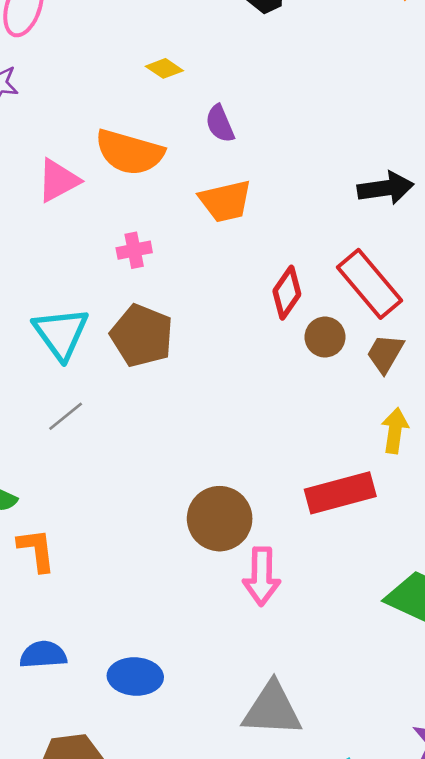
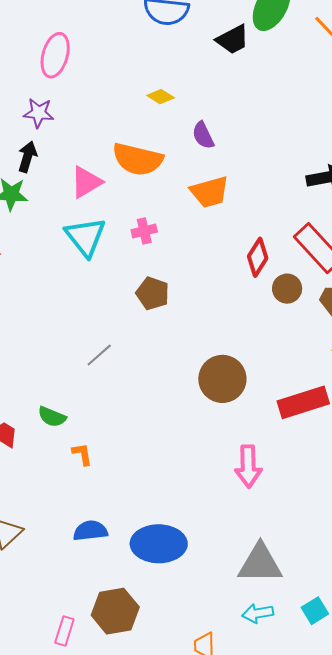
cyan triangle: (61, 333) -> (85, 237), moved
brown pentagon: (142, 336) -> (153, 293), size x0.7
brown circle: (220, 519) -> (222, 379), moved
orange L-shape: (37, 550) -> (82, 454), size x0.7
blue ellipse: (135, 676) -> (159, 544), size x1.4

